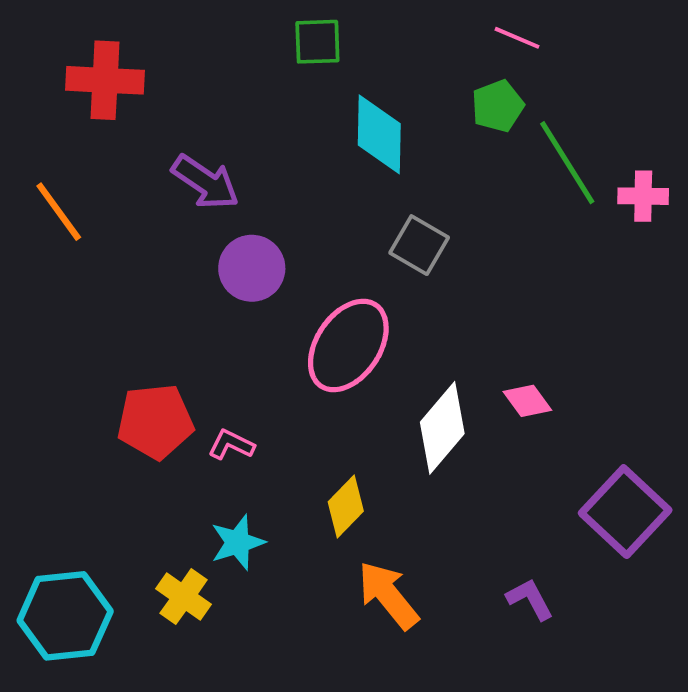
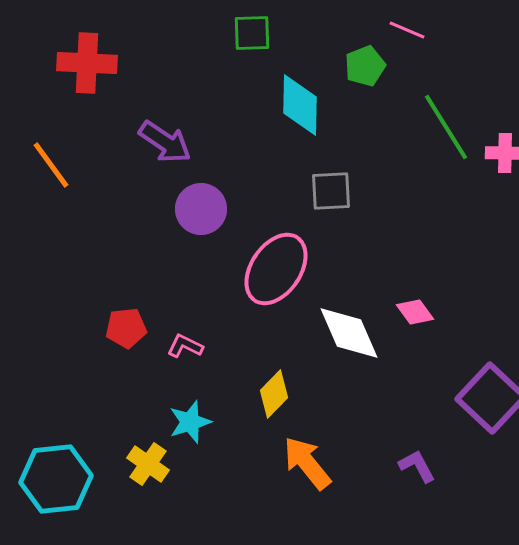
green pentagon: (498, 106) -> (365, 66), moved
gray square: (419, 245) -> (331, 191), turned -33
red pentagon: (155, 421) -> (126, 328), size x0.7
white diamond: (442, 428) -> (349, 333), turned -64

